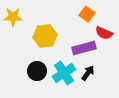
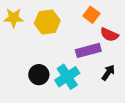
yellow hexagon: (45, 36) -> (47, 22), moved
black arrow: (88, 73) -> (108, 73), moved

